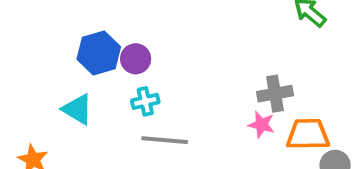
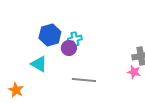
purple circle: (136, 59) -> (69, 48), moved
cyan cross: (145, 101) -> (75, 39), moved

